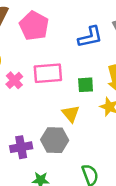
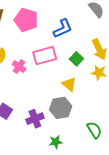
blue L-shape: (90, 37) -> (63, 29), moved
green square: (86, 85) -> (76, 59), turned -32

